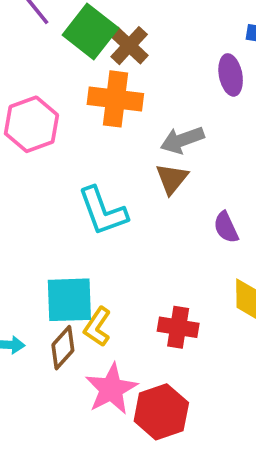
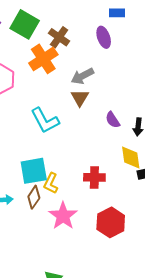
brown cross: (129, 46) -> (59, 37), moved
orange cross: (115, 99) -> (43, 59), turned -32
red hexagon: (161, 412) -> (111, 222), moved

